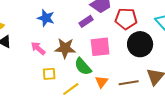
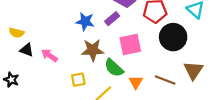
blue star: (46, 18) -> (85, 22), moved
pink arrow: (38, 48) -> (49, 55), moved
brown line: (129, 83) -> (165, 80), turned 36

